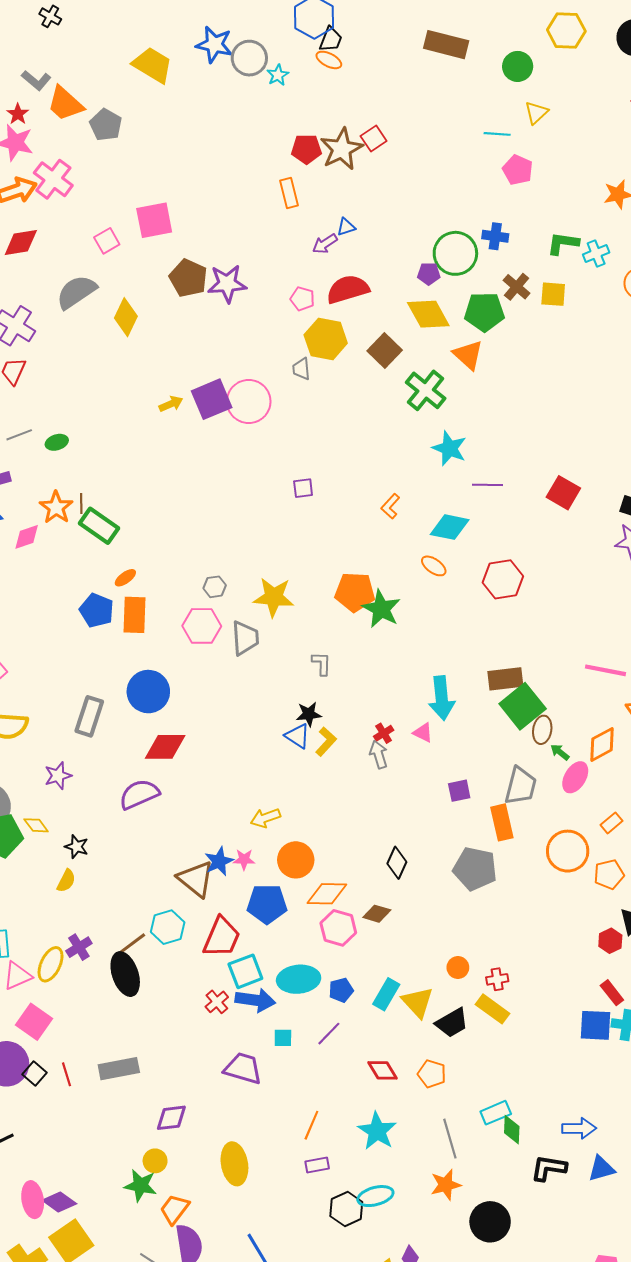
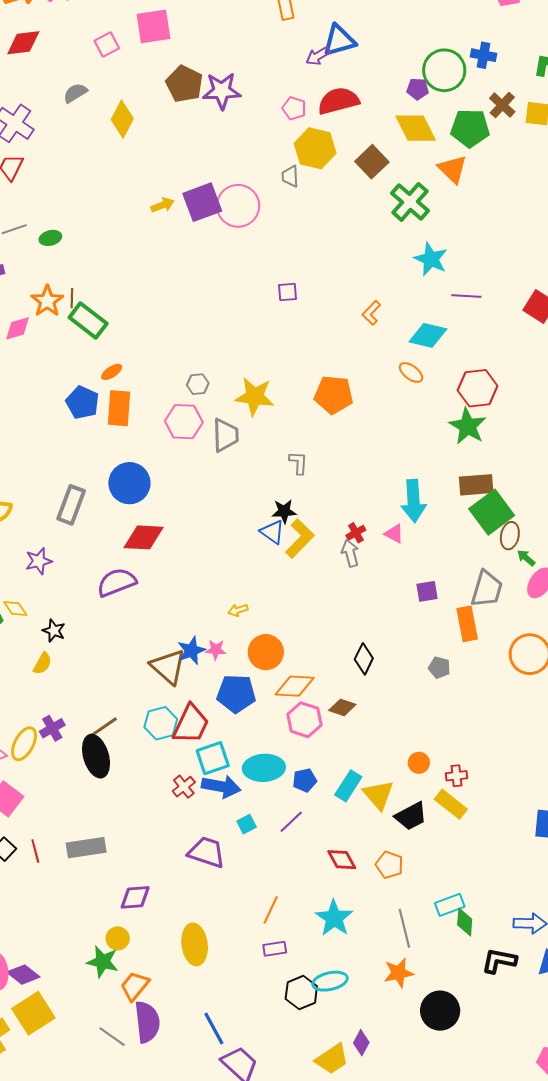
blue triangle: (346, 227) -> (339, 40), size x1.8
gray semicircle: (76, 292) -> (75, 93), size x0.6
green star: (381, 609) -> (468, 426), moved
yellow L-shape: (326, 742) -> (300, 539), size x1.4
yellow arrow: (265, 818) -> (238, 610), size x0.7
gray pentagon: (475, 869) -> (439, 668), size x0.5
cyan hexagon: (168, 927) -> (161, 723), moved
cyan square: (283, 1038) -> (247, 824), turned -30

